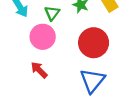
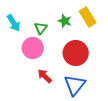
red arrow: (39, 70) -> (45, 76), moved

